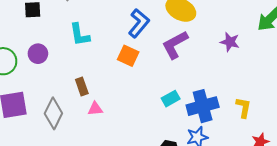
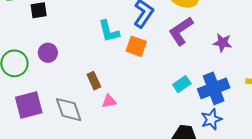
cyan L-shape: (80, 35) -> (109, 31), moved
purple star: (230, 42) -> (222, 43), moved
gray diamond: (53, 113) -> (69, 110), turned -40

